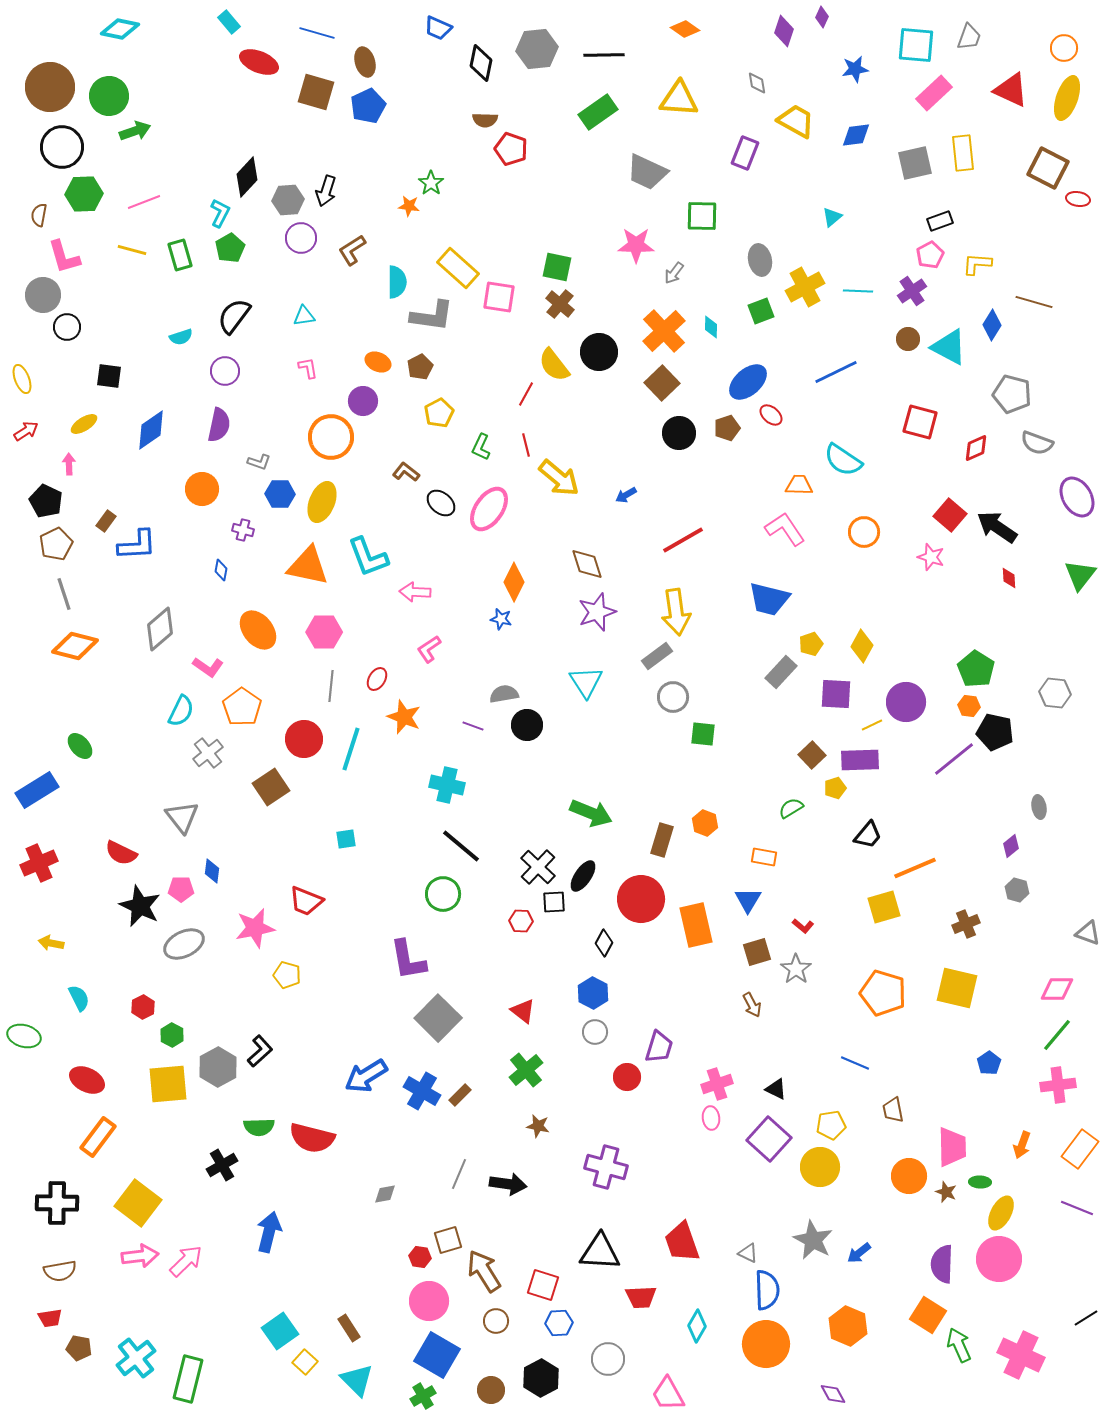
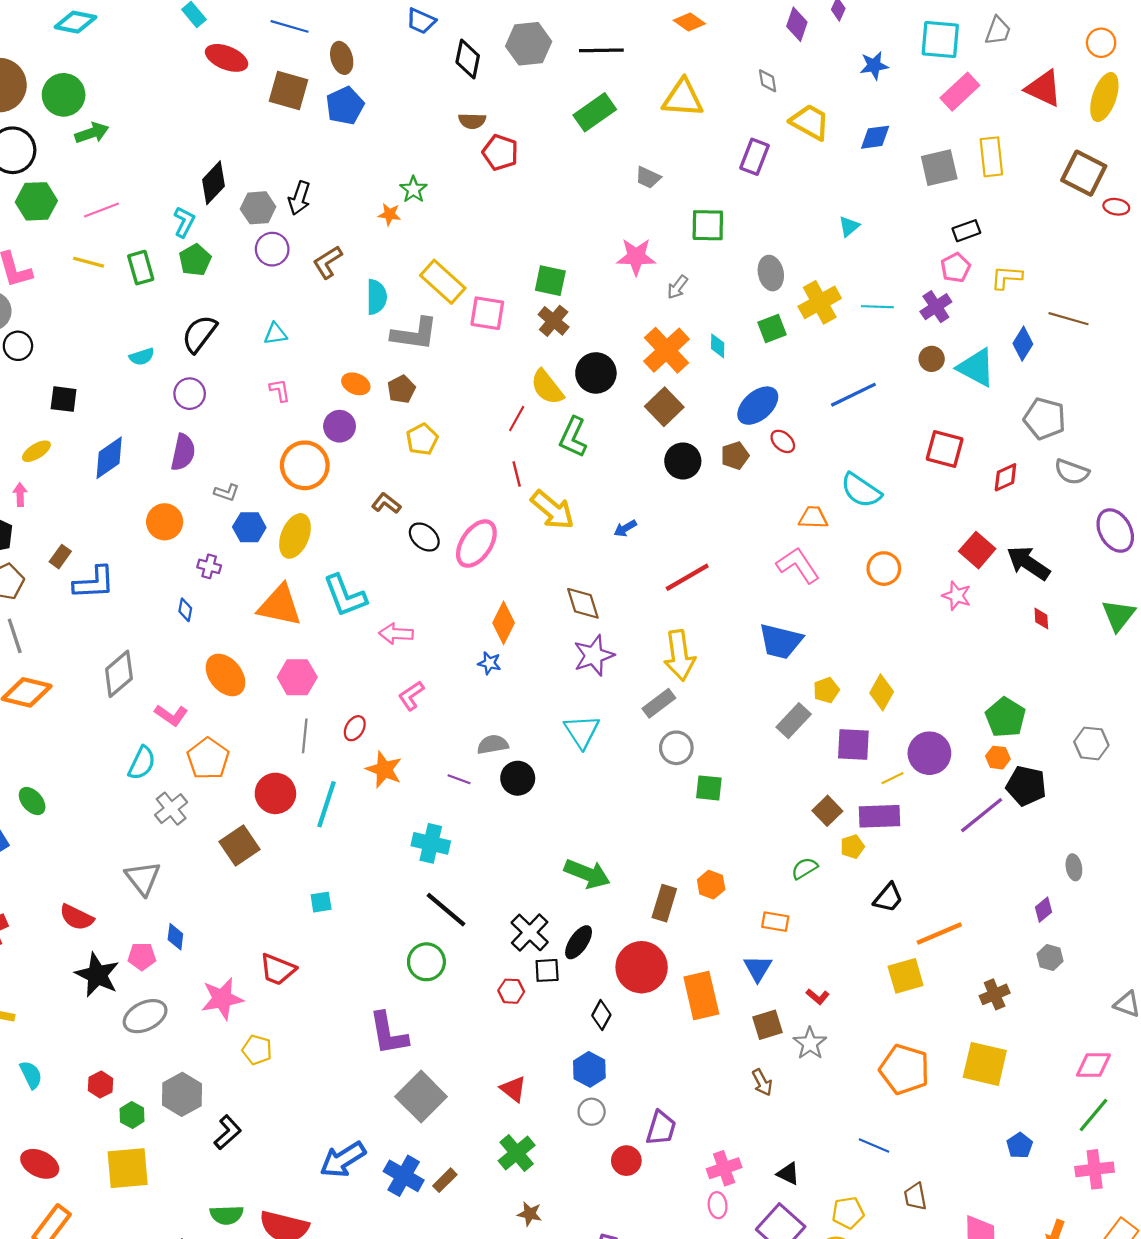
gray trapezoid: (647, 172) -> (648, 177), size x0.6
green L-shape: (481, 447) -> (573, 437), moved, size x1.4
gray hexagon: (218, 1067) -> (182, 1094), moved

